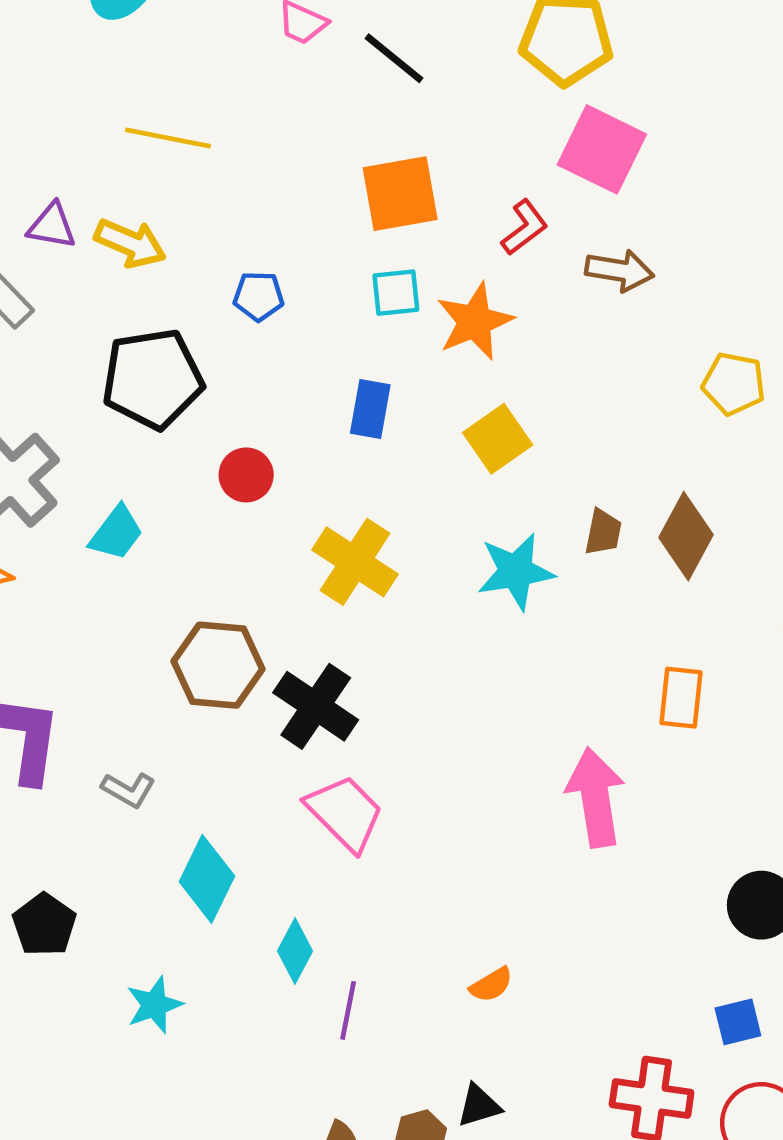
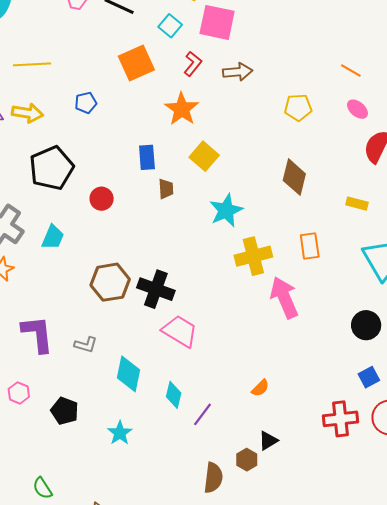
cyan square: (396, 293) -> (170, 26), moved, turned -30
blue pentagon: (259, 296) -> (86, 103), moved
brown trapezoid: (603, 532) -> (166, 189), moved
yellow cross: (355, 562) -> (253, 256), moved, turned -33
purple line: (348, 1010) -> (202, 414), turned 40

